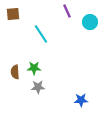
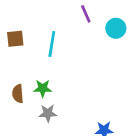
brown square: (13, 14) -> (15, 39), moved
cyan line: (41, 34) -> (52, 44), turned 42

